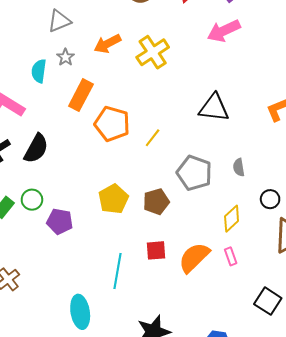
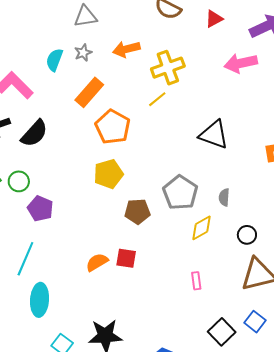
yellow line: (153, 138) -> (157, 99), moved
yellow pentagon: (113, 199) -> (108, 174), moved
yellow diamond: (232, 219) -> (201, 228), moved
orange semicircle: (194, 257) -> (97, 262), moved, size x0.7
cyan line: (117, 271) -> (25, 259), moved

